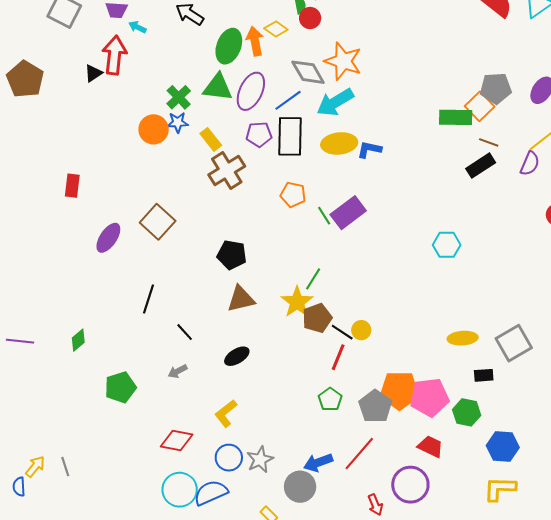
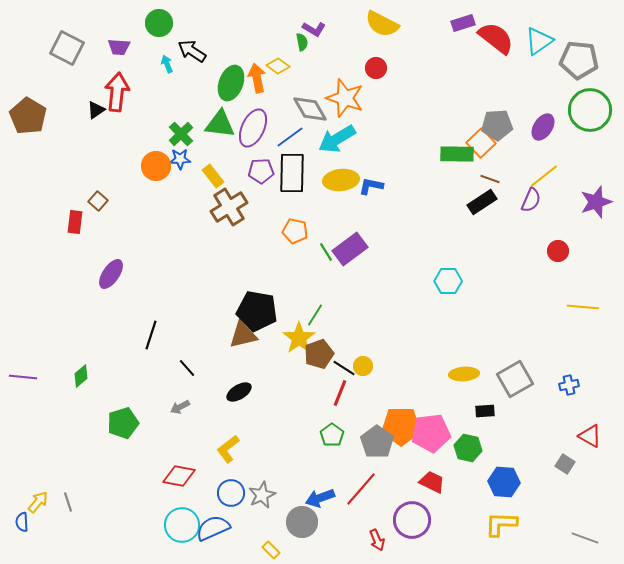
red circle: (310, 18) -> (376, 68), moved
cyan arrow: (137, 27) -> (167, 64), moved, turned 42
brown square: (158, 222) -> (98, 201), moved, size x0.6
black pentagon: (232, 255) -> (257, 311), moved, size x1.4

